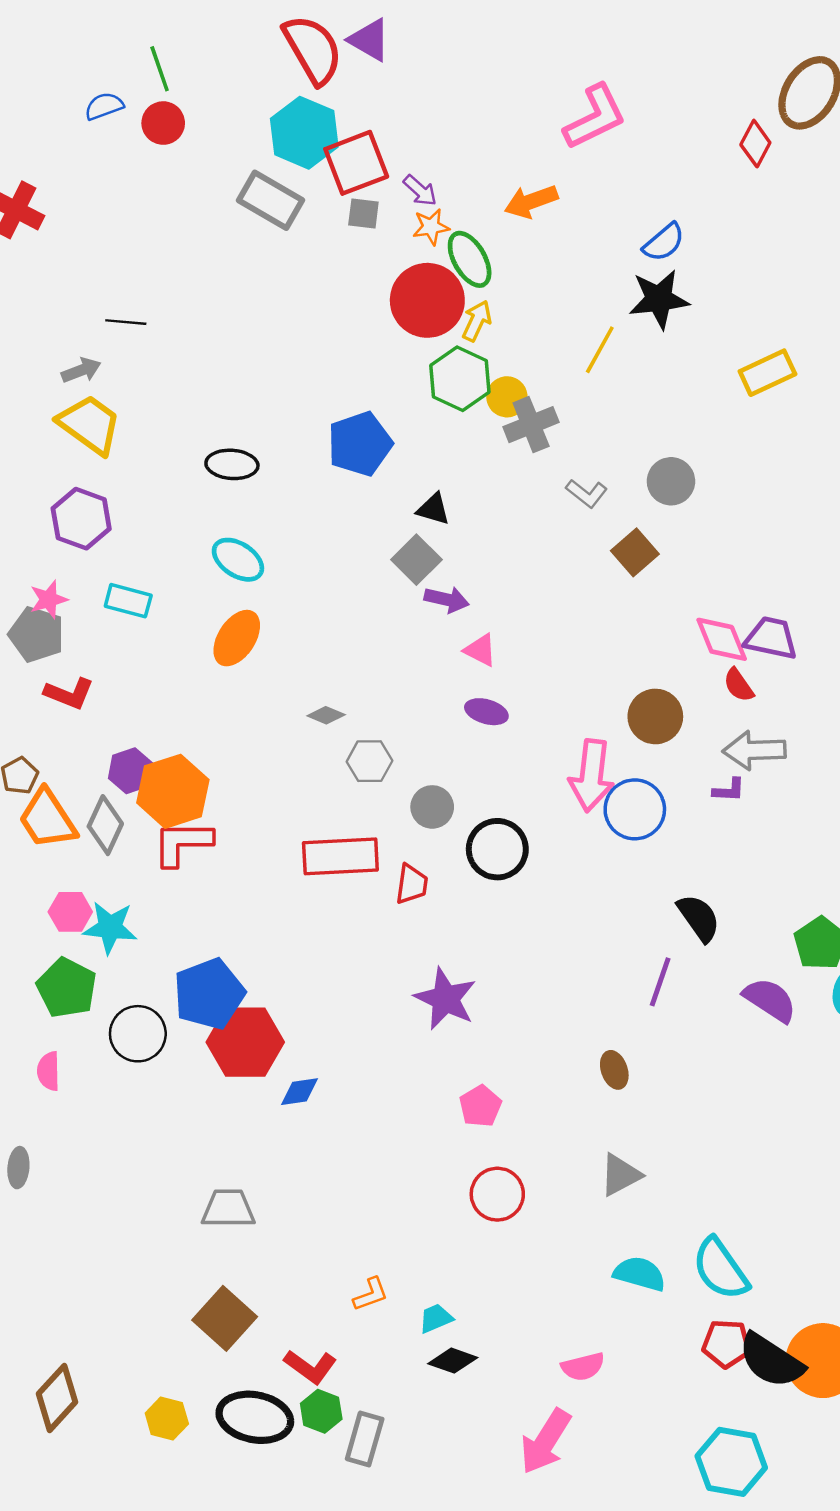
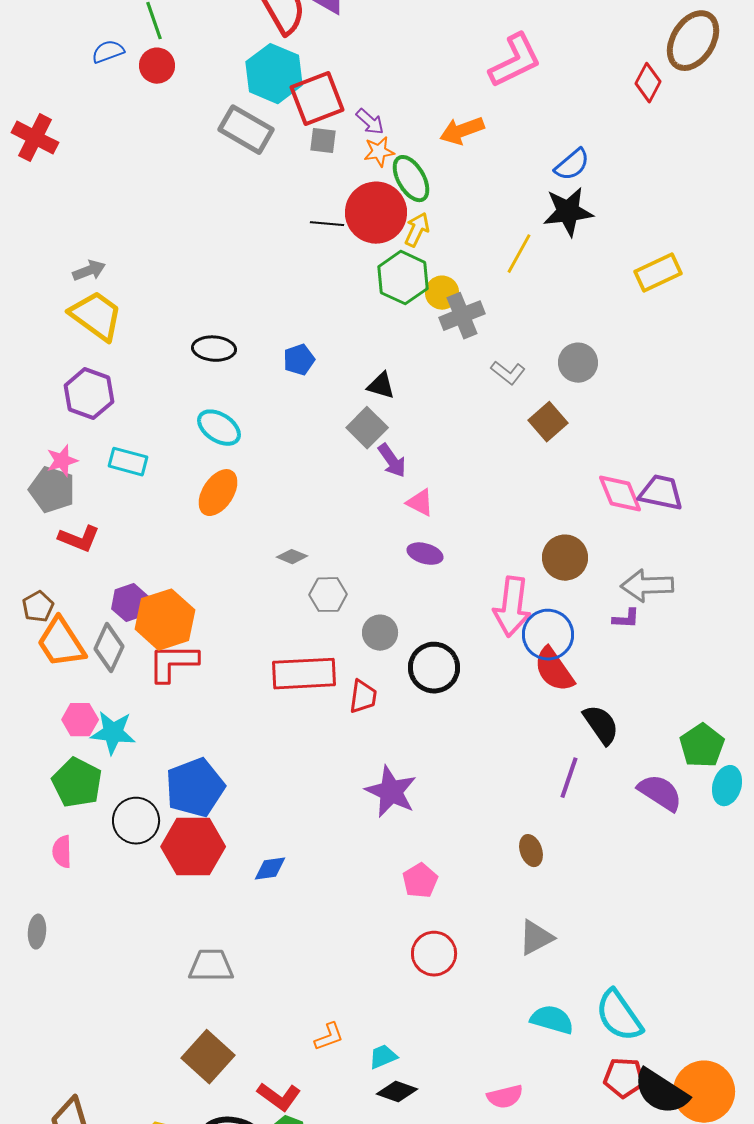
black line: (126, 322) -> (327, 224), moved
blue pentagon: (360, 444) -> (299, 360), moved, size x0.6
purple arrow: (447, 599) -> (392, 461), turned 42
red semicircle: (739, 685) -> (554, 670), moved, size x1.6
red hexagon: (245, 1042) -> (193, 847), moved

